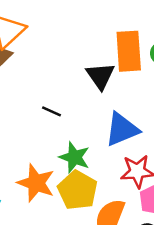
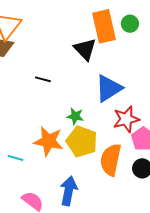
black line: (52, 111) -> (43, 79), moved
green star: (74, 157) -> (75, 116), size x0.7

